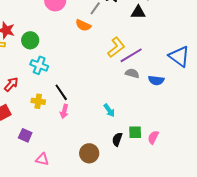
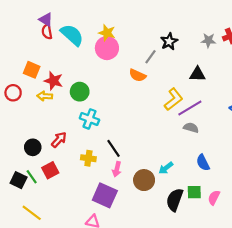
black triangle: (138, 12) -> (198, 74), moved
blue semicircle: (156, 80) -> (203, 163), moved, turned 56
cyan arrow: (109, 110) -> (166, 168), turned 88
purple square: (25, 135) -> (105, 195), moved, size x1.6
black semicircle: (117, 139) -> (175, 200), size x1.5
brown circle: (89, 153) -> (144, 180), moved

